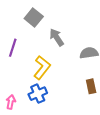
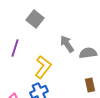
gray arrow: (57, 37) -> (67, 44), moved

